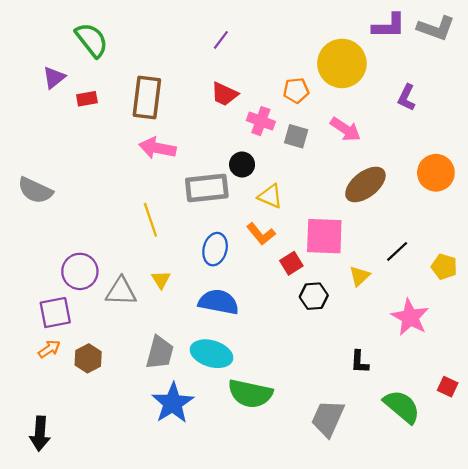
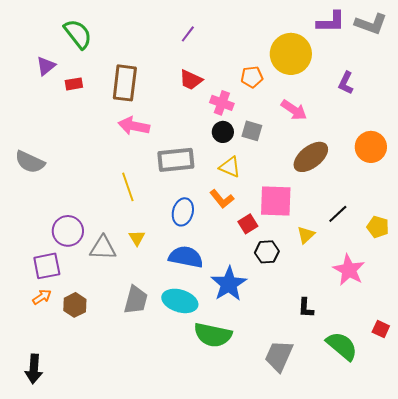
gray square: (296, 136) -> (252, 131), moved
black circle: (242, 165) -> (223, 132), moved
blue star: (173, 403) -> (229, 284), moved

